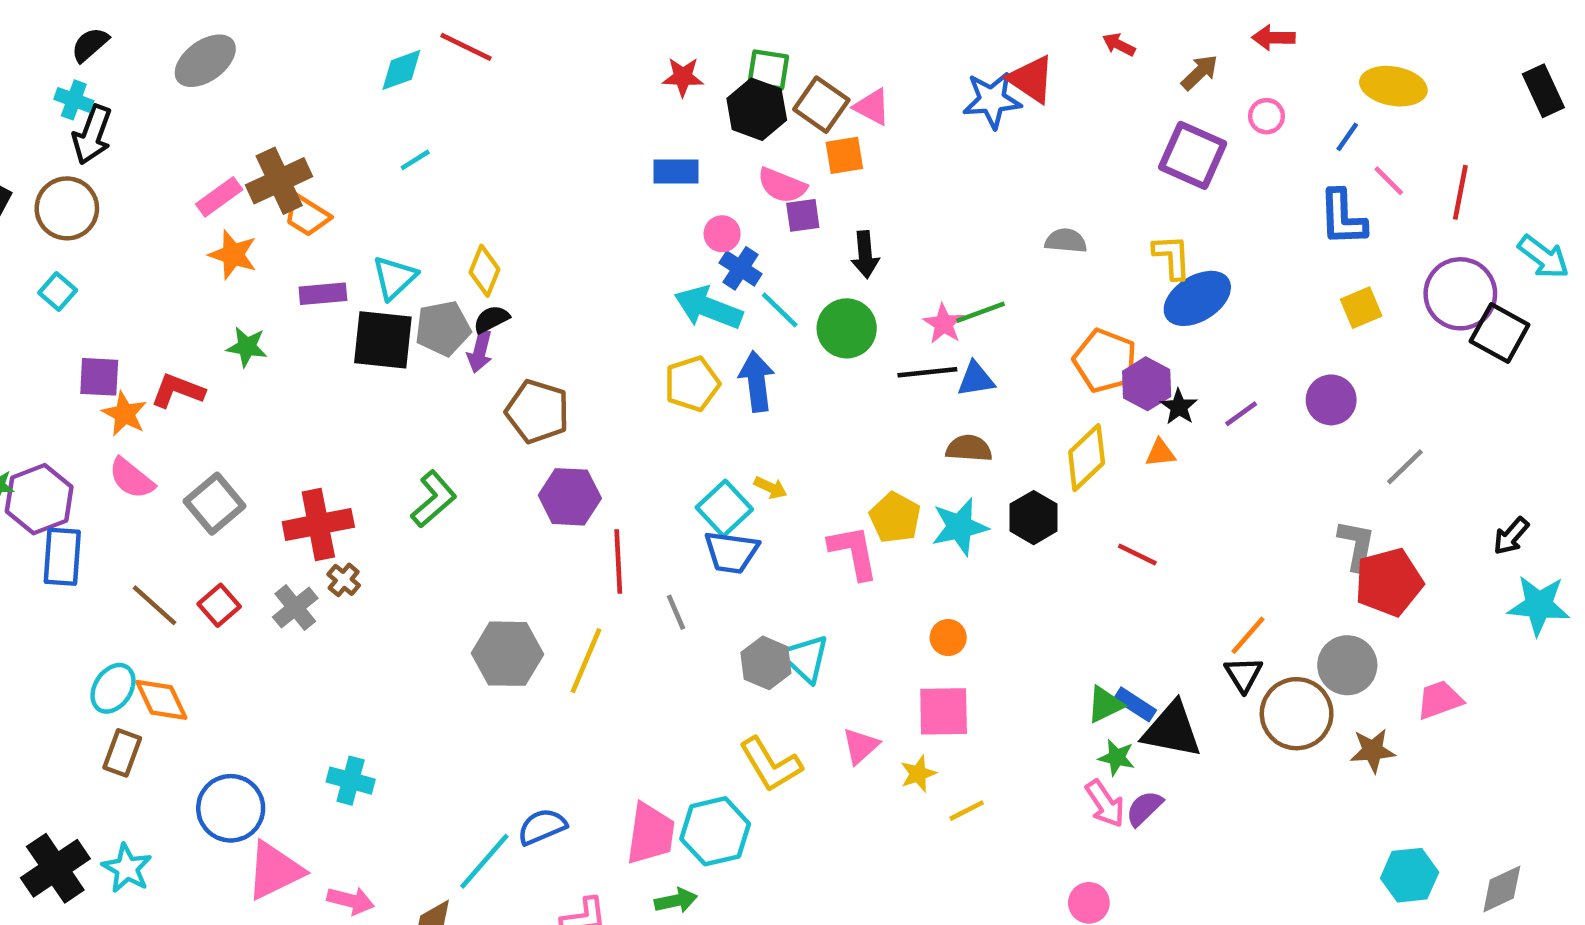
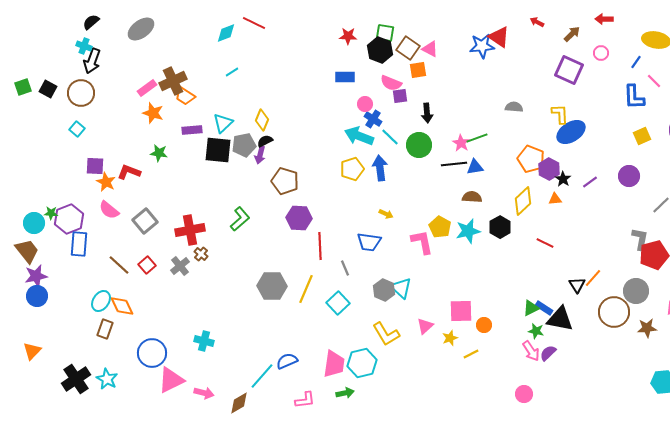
cyan square: (724, 508) -> (338, 303), moved
orange circle: (948, 638) -> (484, 325), moved
black triangle: (1243, 674) -> (577, 285), moved

